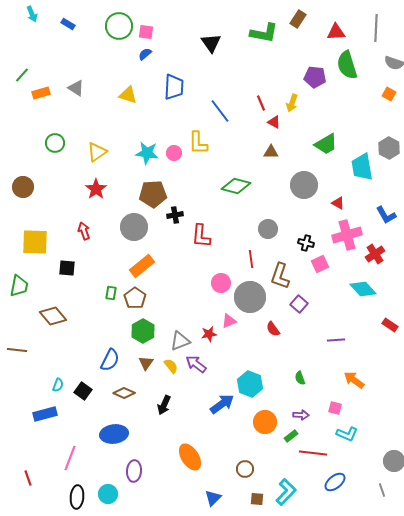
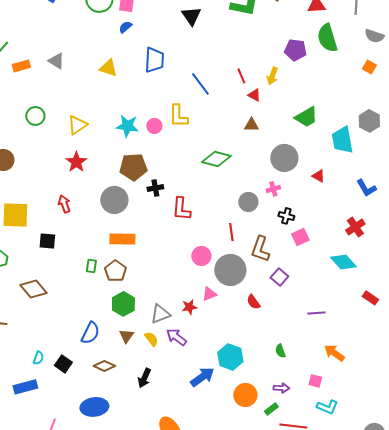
pink cross: (347, 235) -> (273, 189), moved, size x0.5
orange rectangle: (142, 266) -> (122, 239), turned 40

